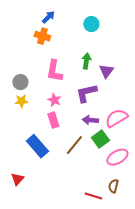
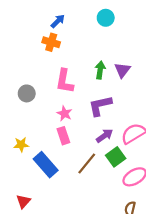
cyan circle: (91, 24) -> (106, 18), moved
purple triangle: (106, 71) -> (122, 70), moved
yellow star: (21, 101) -> (21, 145), moved
purple arrow: (90, 120) -> (105, 136), turned 140

